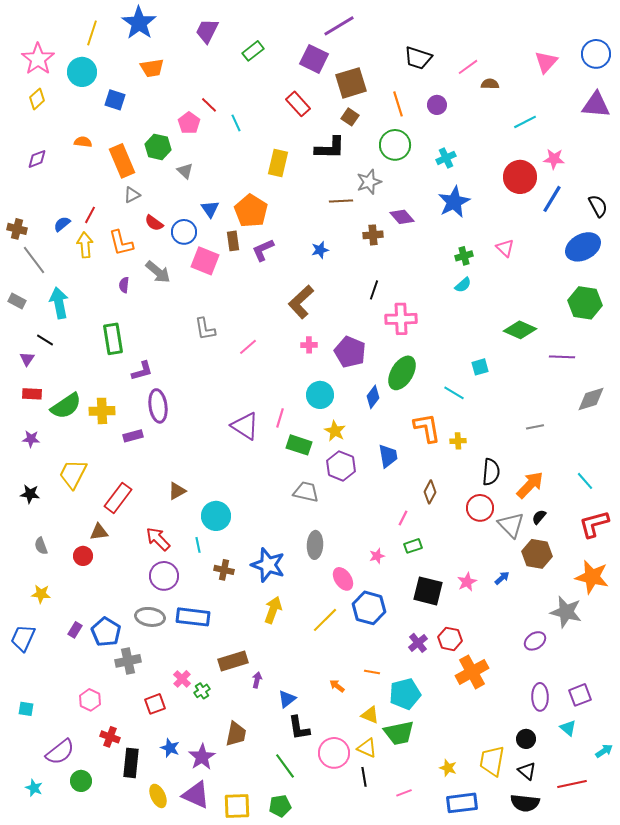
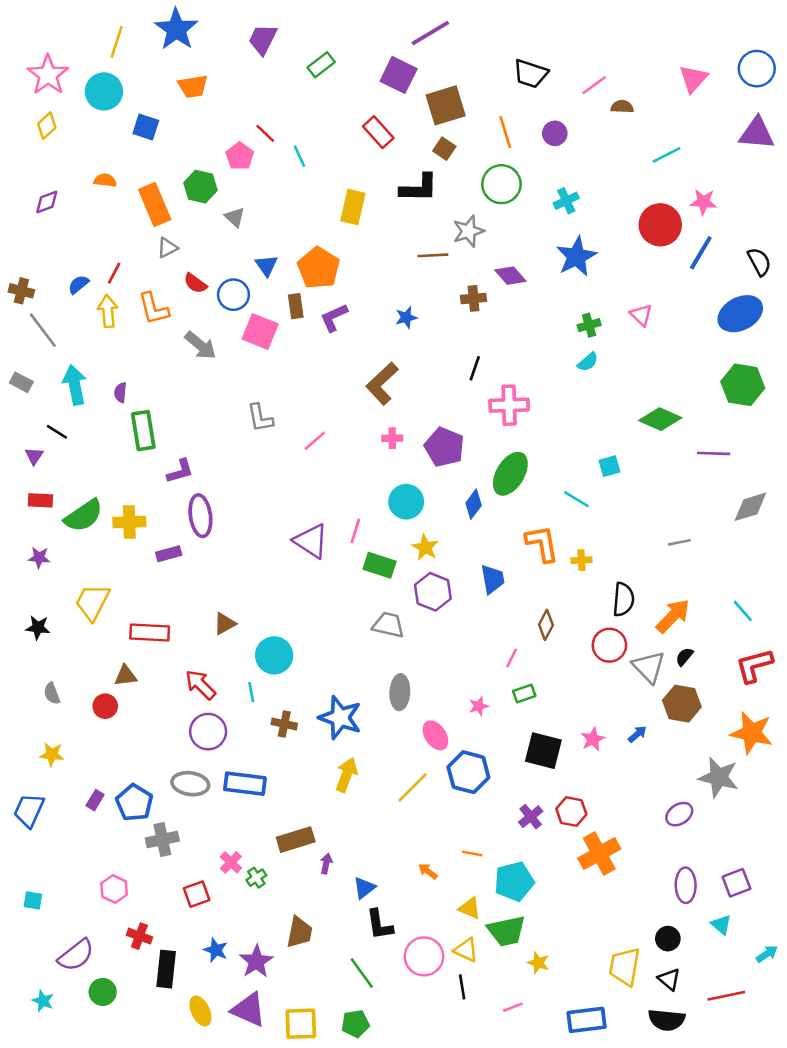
purple semicircle: (124, 285) -> (120, 392), moved
red rectangle: (118, 498) -> (150, 633), turned 56
yellow star: (448, 768) -> (538, 963), moved

